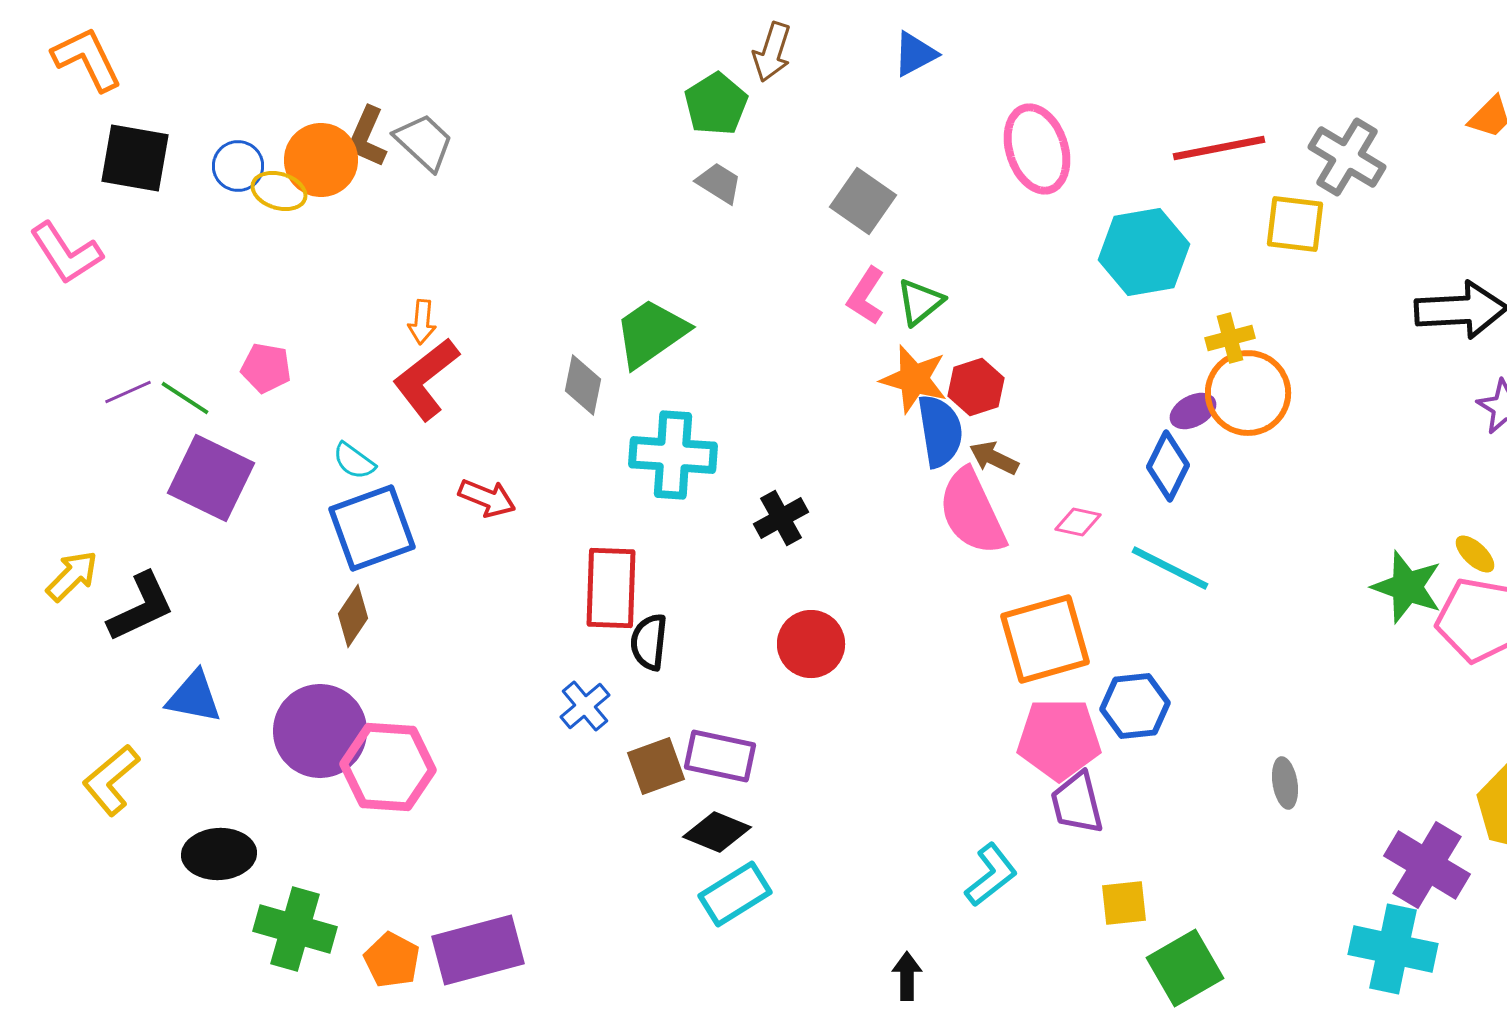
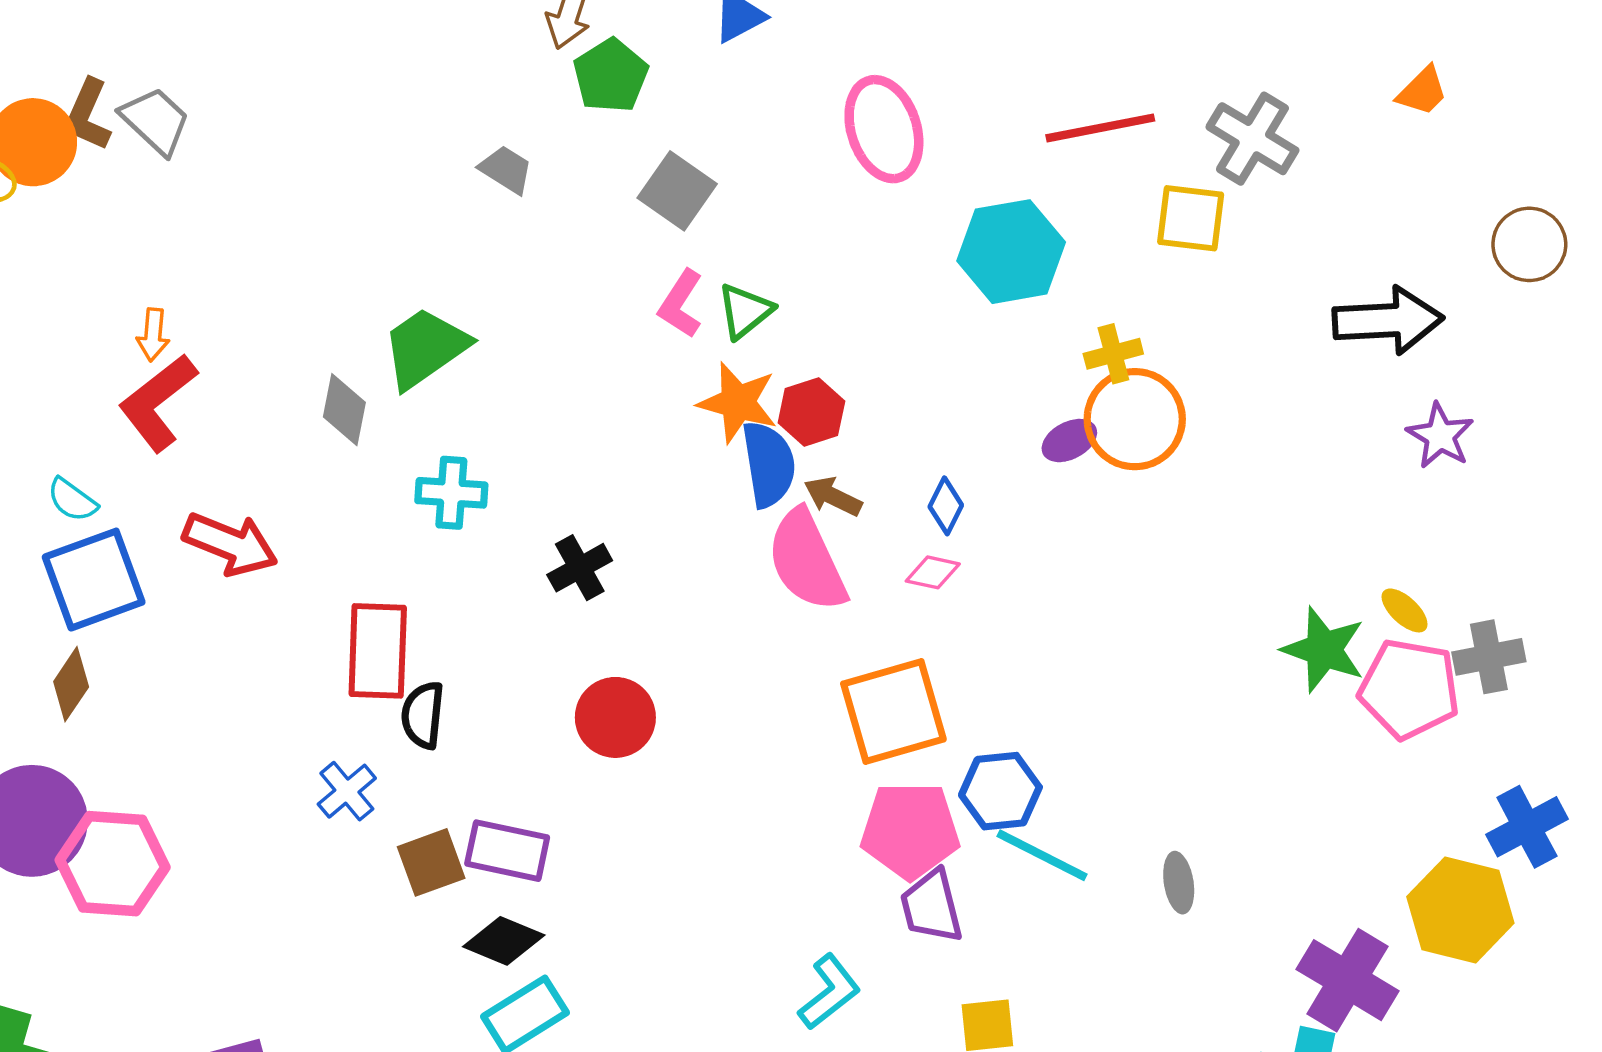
green pentagon: (716, 104) -> (611, 76), moved
cyan cross: (673, 455) -> (451, 493), size x0.7
blue diamond: (1168, 466) -> (946, 506), moved, size x0.7
red arrow: (487, 498) -> (230, 544), size x1.4
cyan line: (1170, 568) -> (1042, 855), moved

